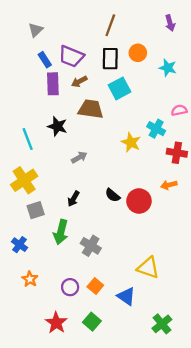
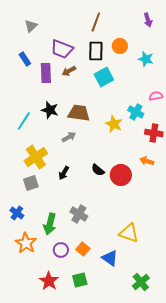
blue rectangle: (45, 60) -> (25, 59), moved
brown trapezoid: (91, 109) -> (79, 113), moved
cyan line: (28, 139) -> (24, 121), turned 54
yellow cross: (24, 180) -> (36, 157), moved
orange arrow: (169, 185) -> (147, 161), turned 32
green arrow: (61, 232) -> (50, 224), moved
orange star: (30, 279) -> (26, 243), size x1.5
green square: (92, 322) -> (80, 280), turned 35

